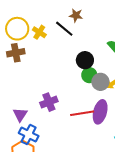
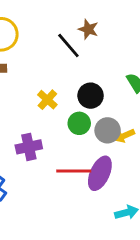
yellow cross: (39, 32) -> (47, 100), moved
green circle: (89, 75) -> (79, 123), moved

